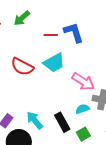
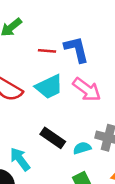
pink arrow: (83, 81) -> (87, 90), moved
black rectangle: (62, 122) -> (53, 138), moved, turned -30

